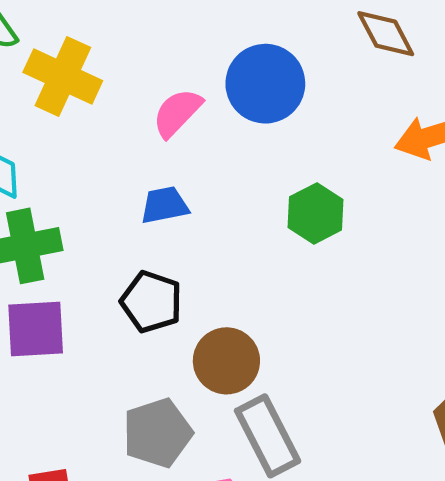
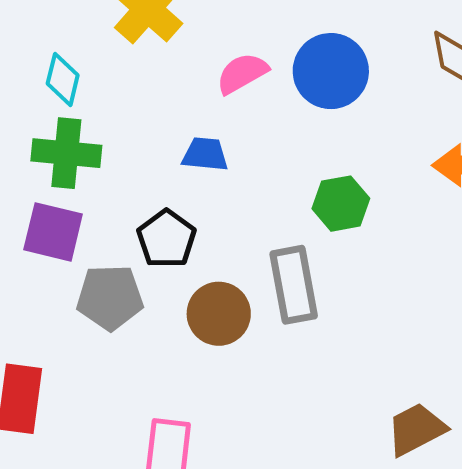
gray pentagon: (157, 433) -> (110, 297), moved
gray rectangle: (268, 436) -> (294, 285), moved

